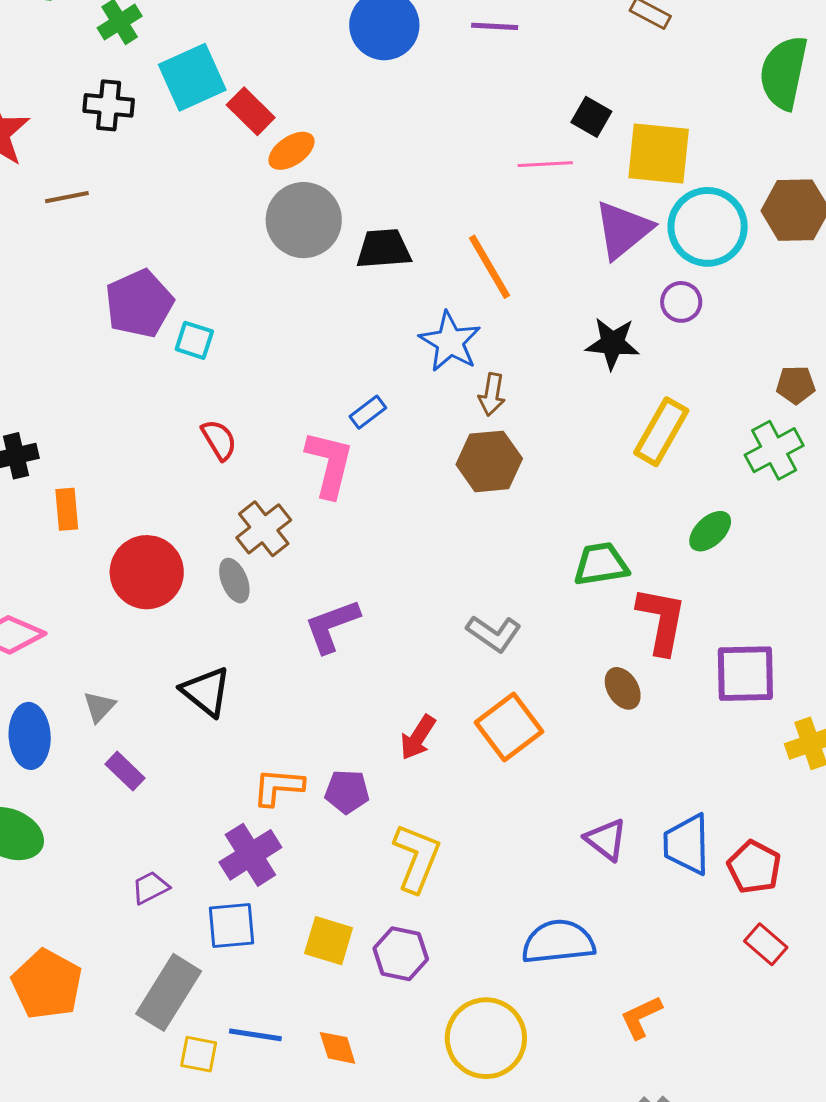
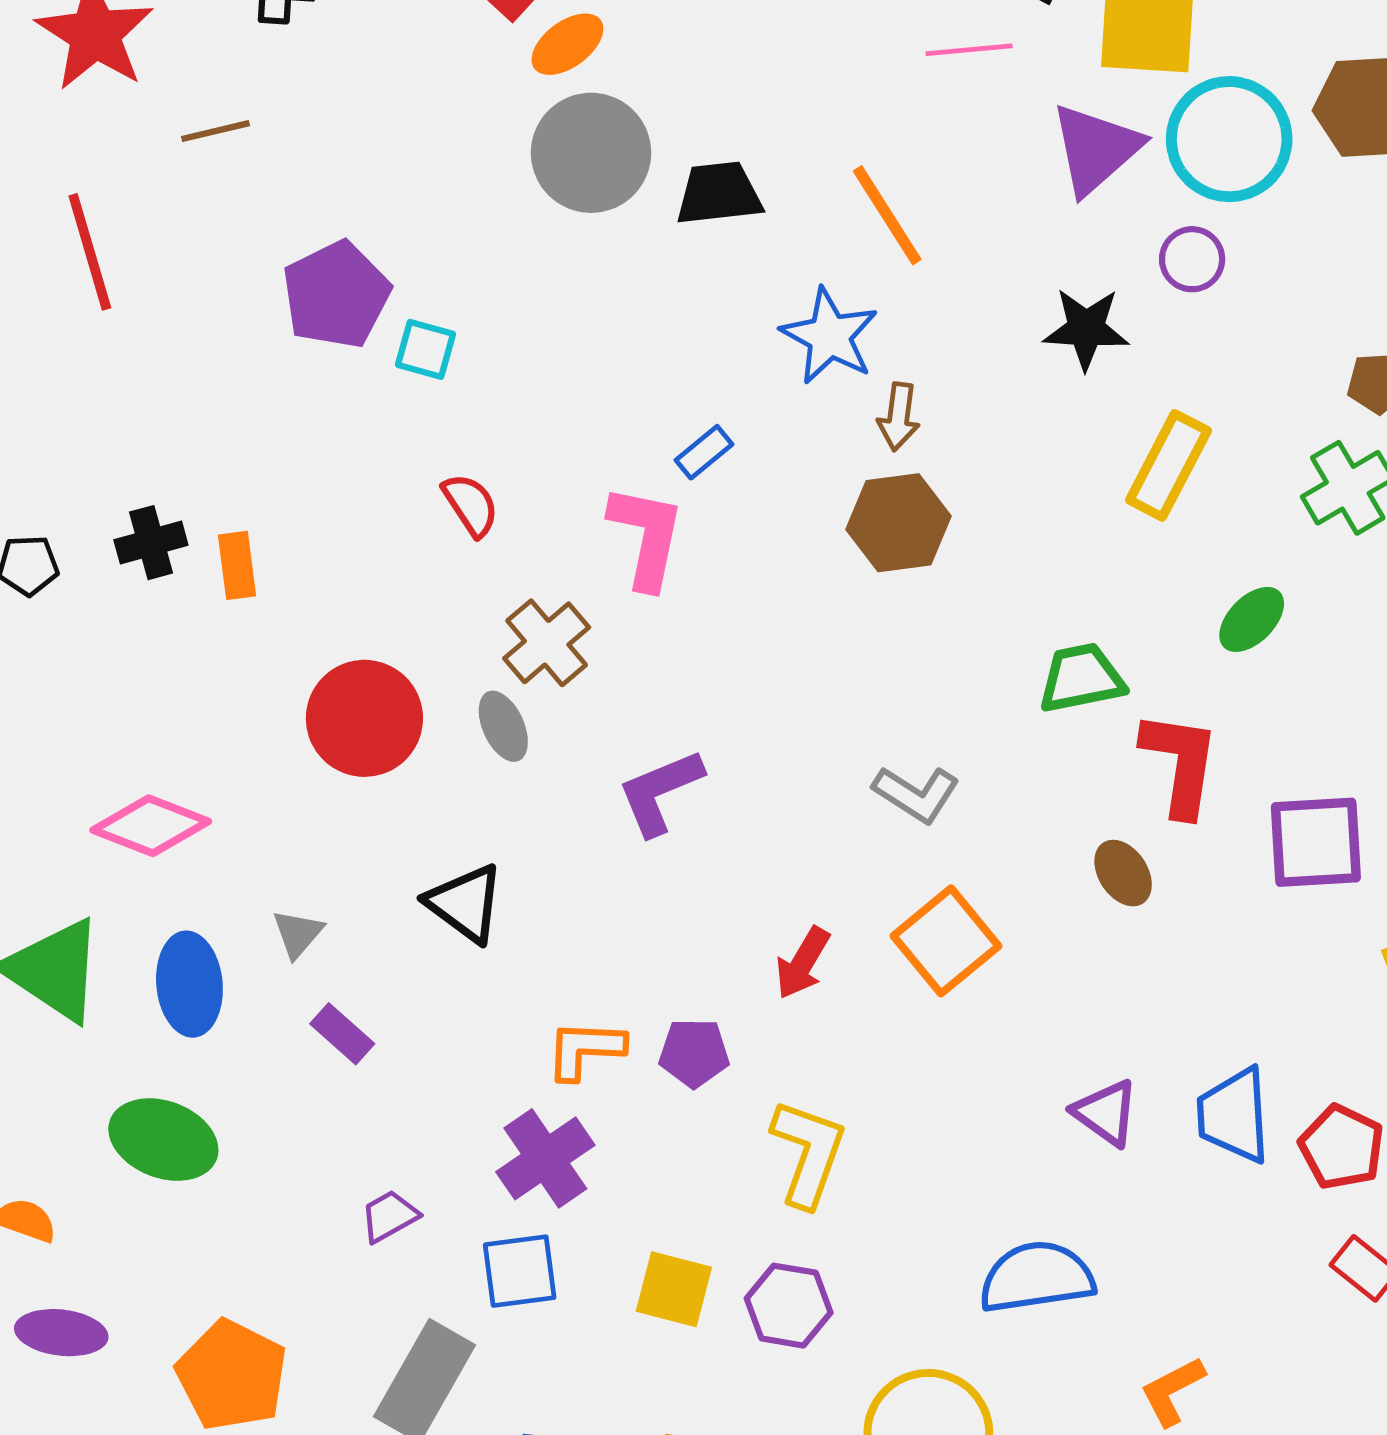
orange rectangle: (67, 509) -> (237, 565), moved

